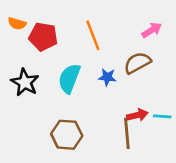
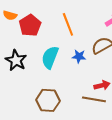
red pentagon: (43, 37) -> (30, 25), turned 30
brown line: (127, 133) -> (94, 99), turned -75

